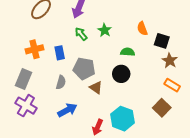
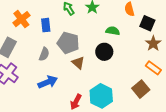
orange cross: (35, 49) -> (21, 19), turned -30

